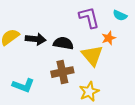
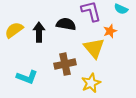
black arrow: (36, 39) -> (39, 32), turned -96
black semicircle: (63, 43) -> (66, 24), moved

